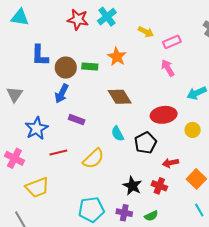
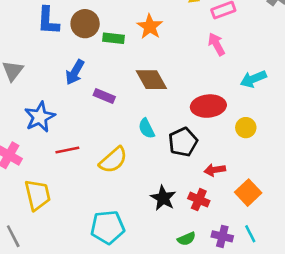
brown circle: (66, 68) -> (85, 24), moved
purple rectangle: (77, 120) -> (104, 96), moved
yellow trapezoid: (37, 187) -> (38, 195), turned -85
purple cross: (124, 213) -> (222, 236), moved

